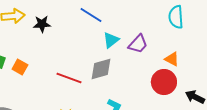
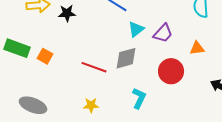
orange triangle: (172, 59) -> (197, 48), turned -35
red circle: (164, 82) -> (171, 71), moved

